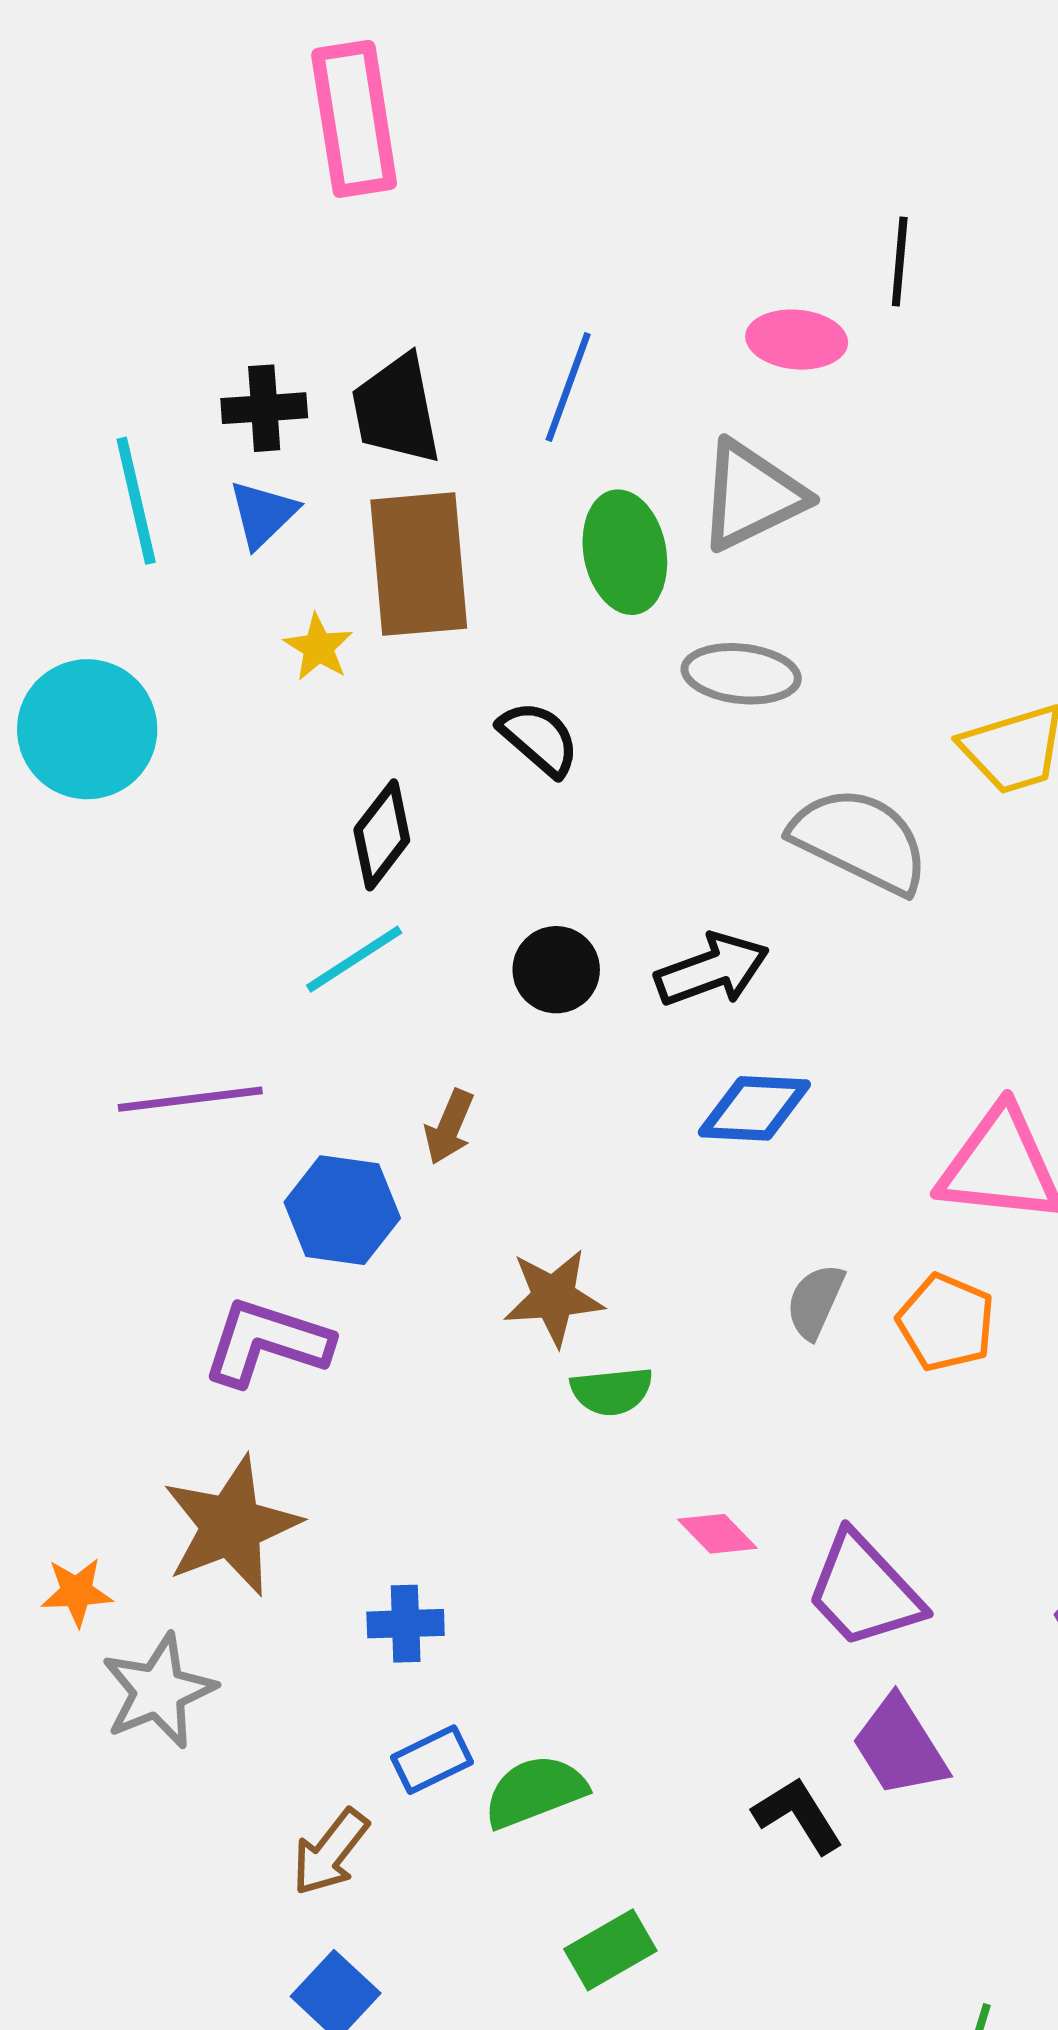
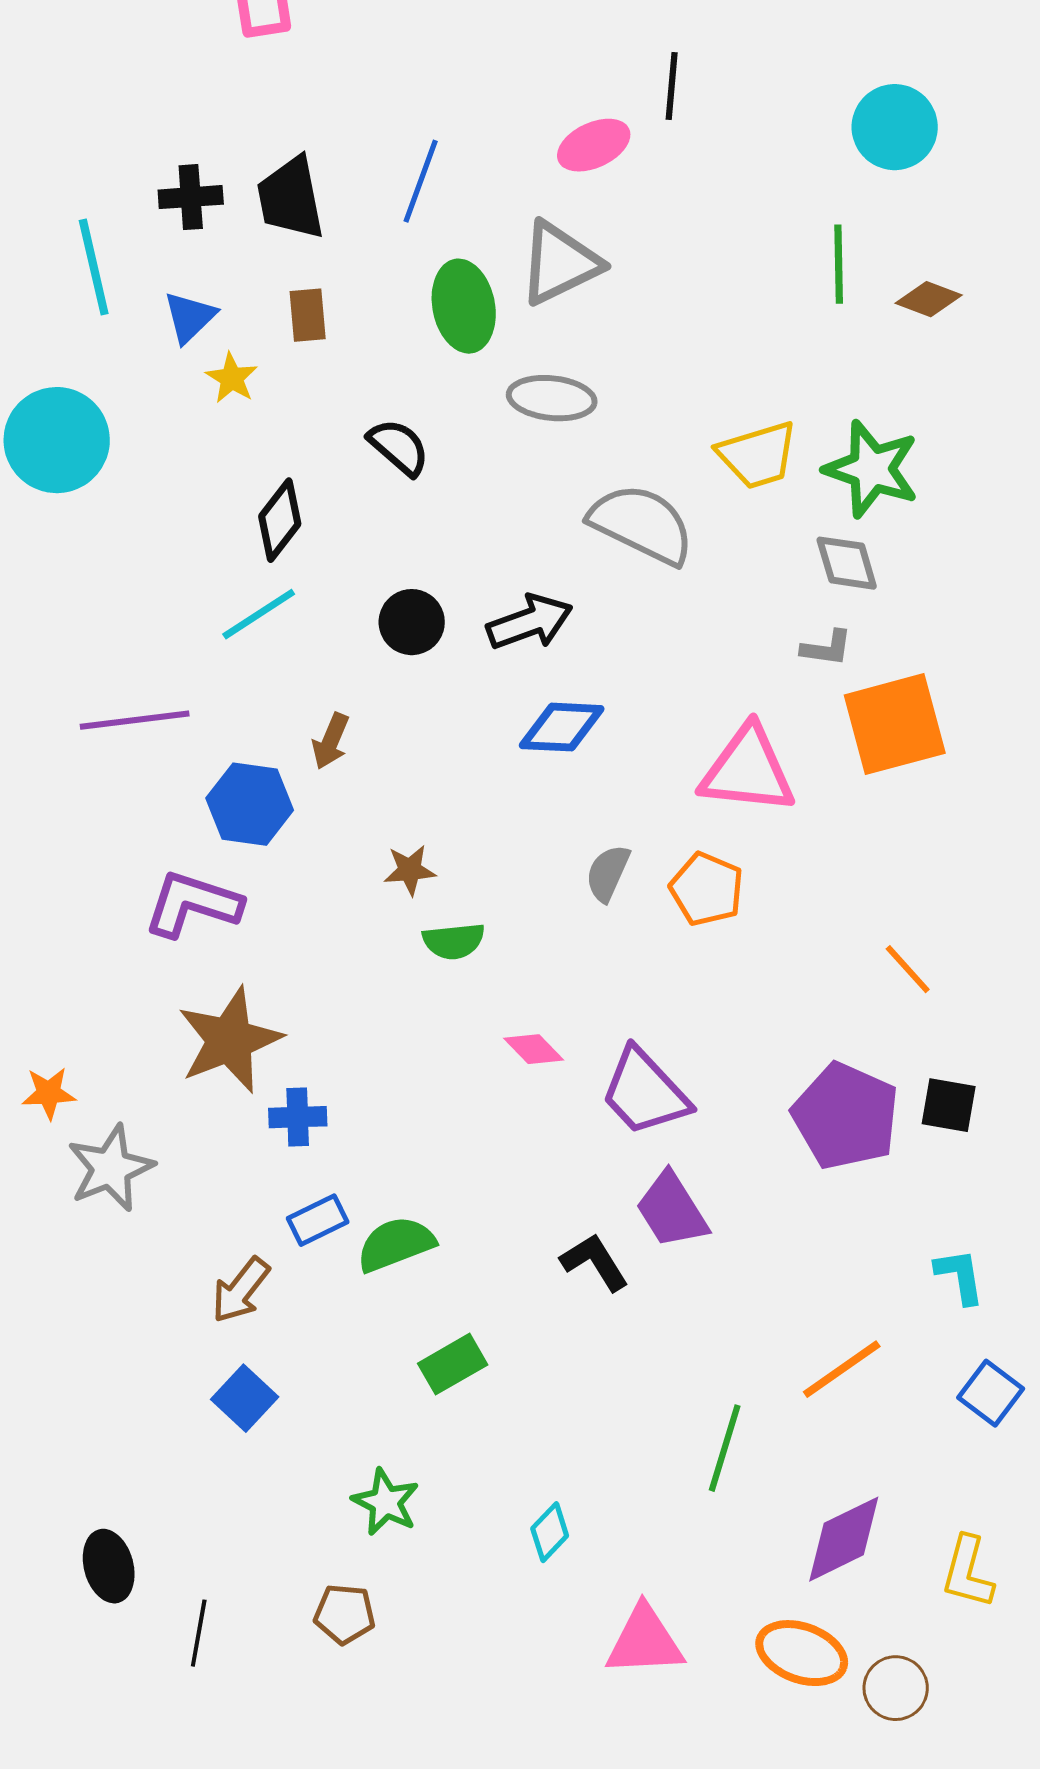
pink ellipse: (797, 340) -> (594, 145), turned -30
blue triangle: (263, 514) -> (190, 317), moved
brown rectangle: (419, 564) -> (308, 315), size x0.5
brown star: (554, 1297) -> (410, 870), size x0.7
brown star: (231, 1526) -> (230, 1040), moved

